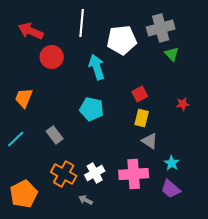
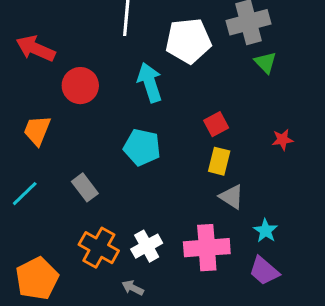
red arrow: (31, 31) -> (36, 49), moved
red circle: (52, 57) -> (80, 86), moved

